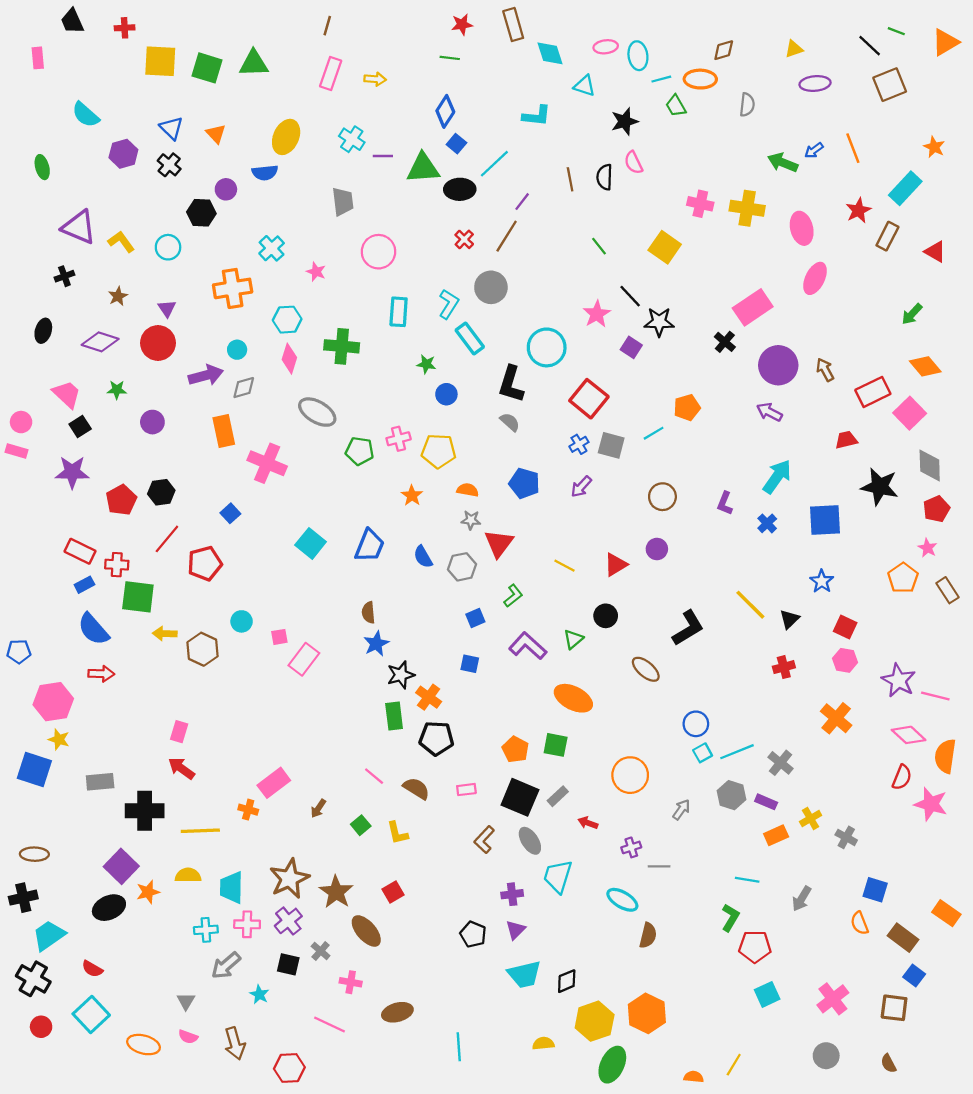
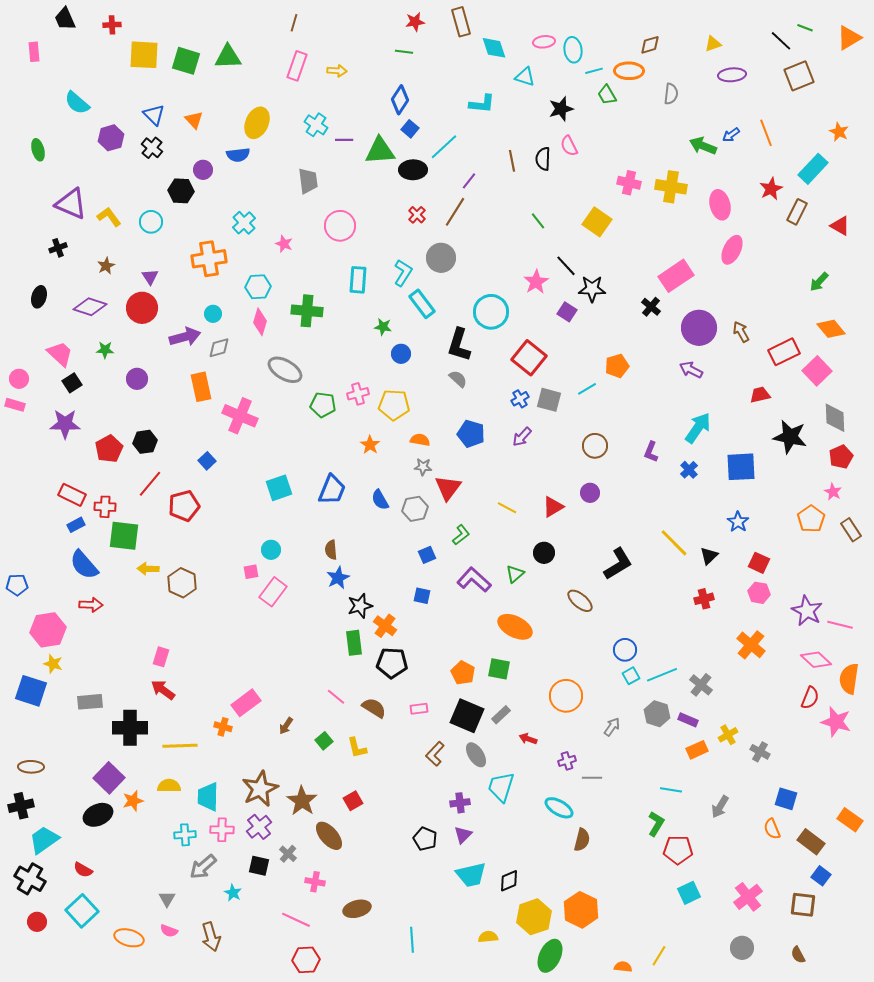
cyan square: (311, 543) -> (279, 488), turned 32
cyan circle: (242, 621) -> (271, 550), moved
red hexagon: (289, 1068) -> (306, 960), moved

